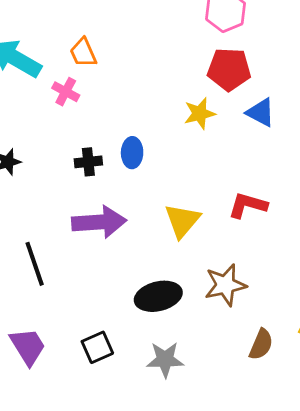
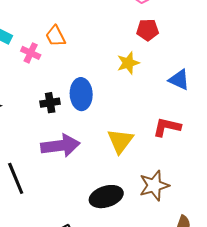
orange trapezoid: (83, 53) -> (56, 36), moved
red pentagon: (229, 69) -> (148, 30), size x0.7
blue triangle: (261, 112) -> (179, 80), moved
blue ellipse: (132, 153) -> (81, 94), size x1.4

